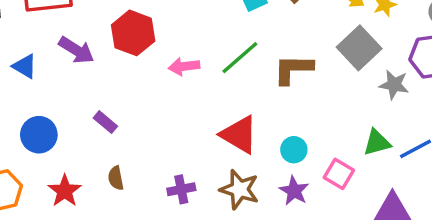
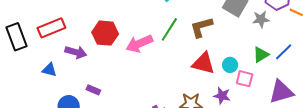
pink arrow: (184, 66) -> (139, 44), size x1.5
purple rectangle: (105, 122) -> (93, 90), moved
red triangle: (239, 135) -> (203, 63), moved
cyan circle: (294, 150) -> (230, 65), moved

